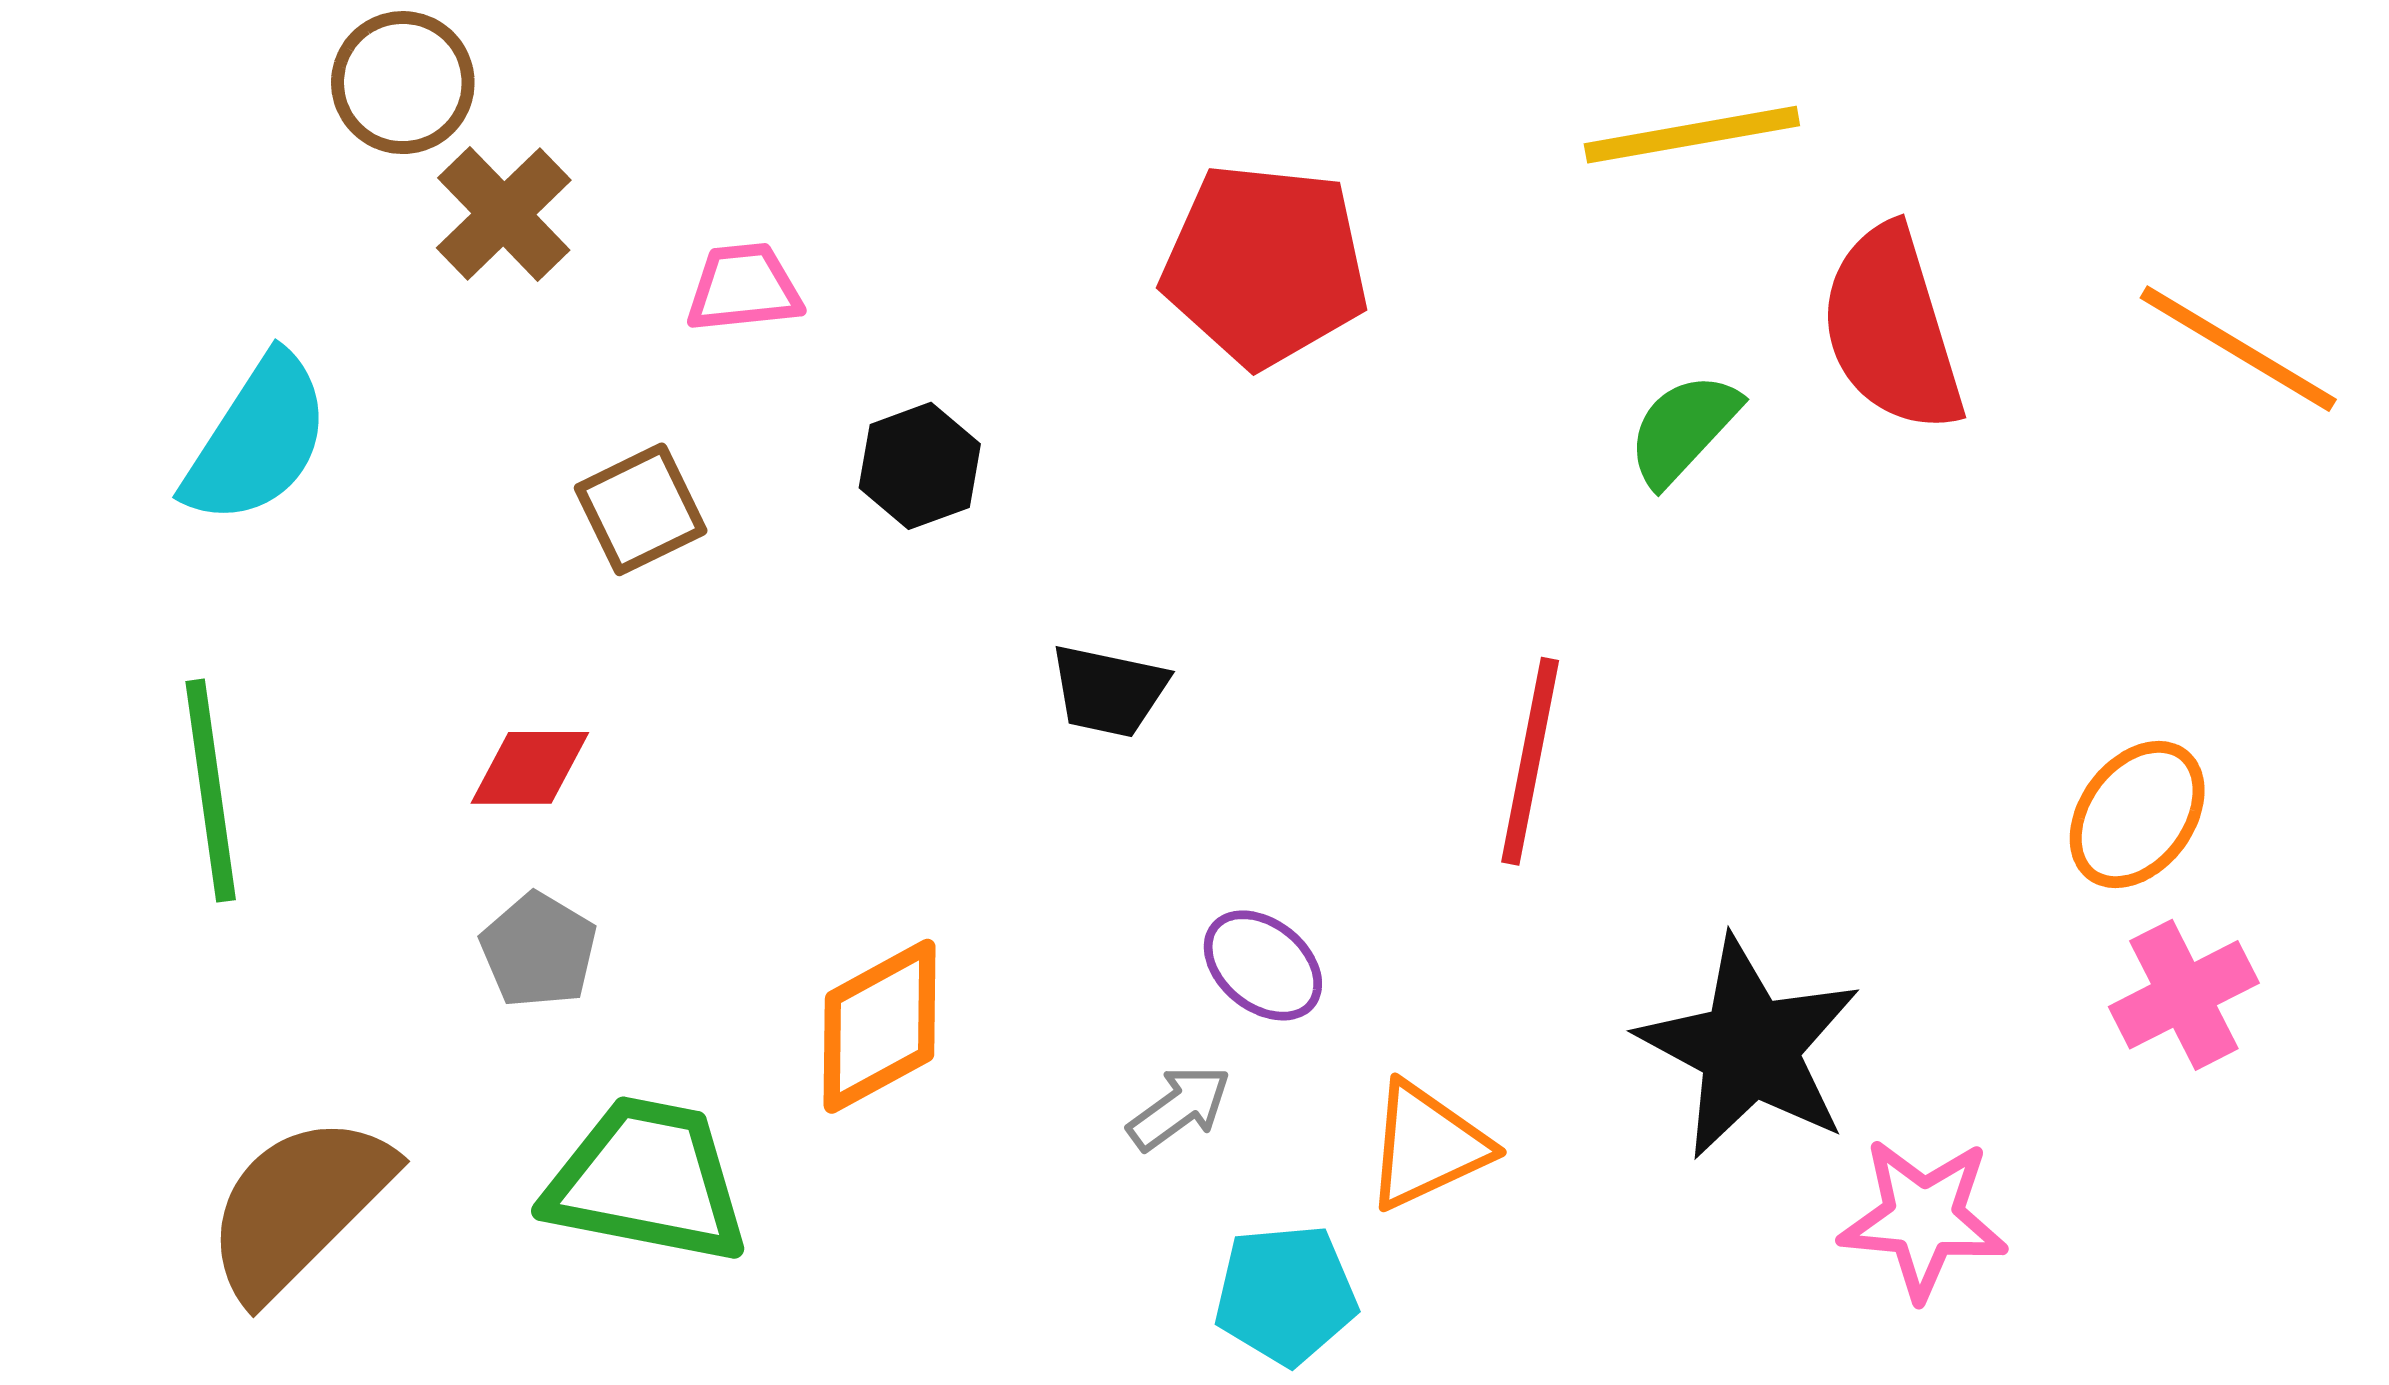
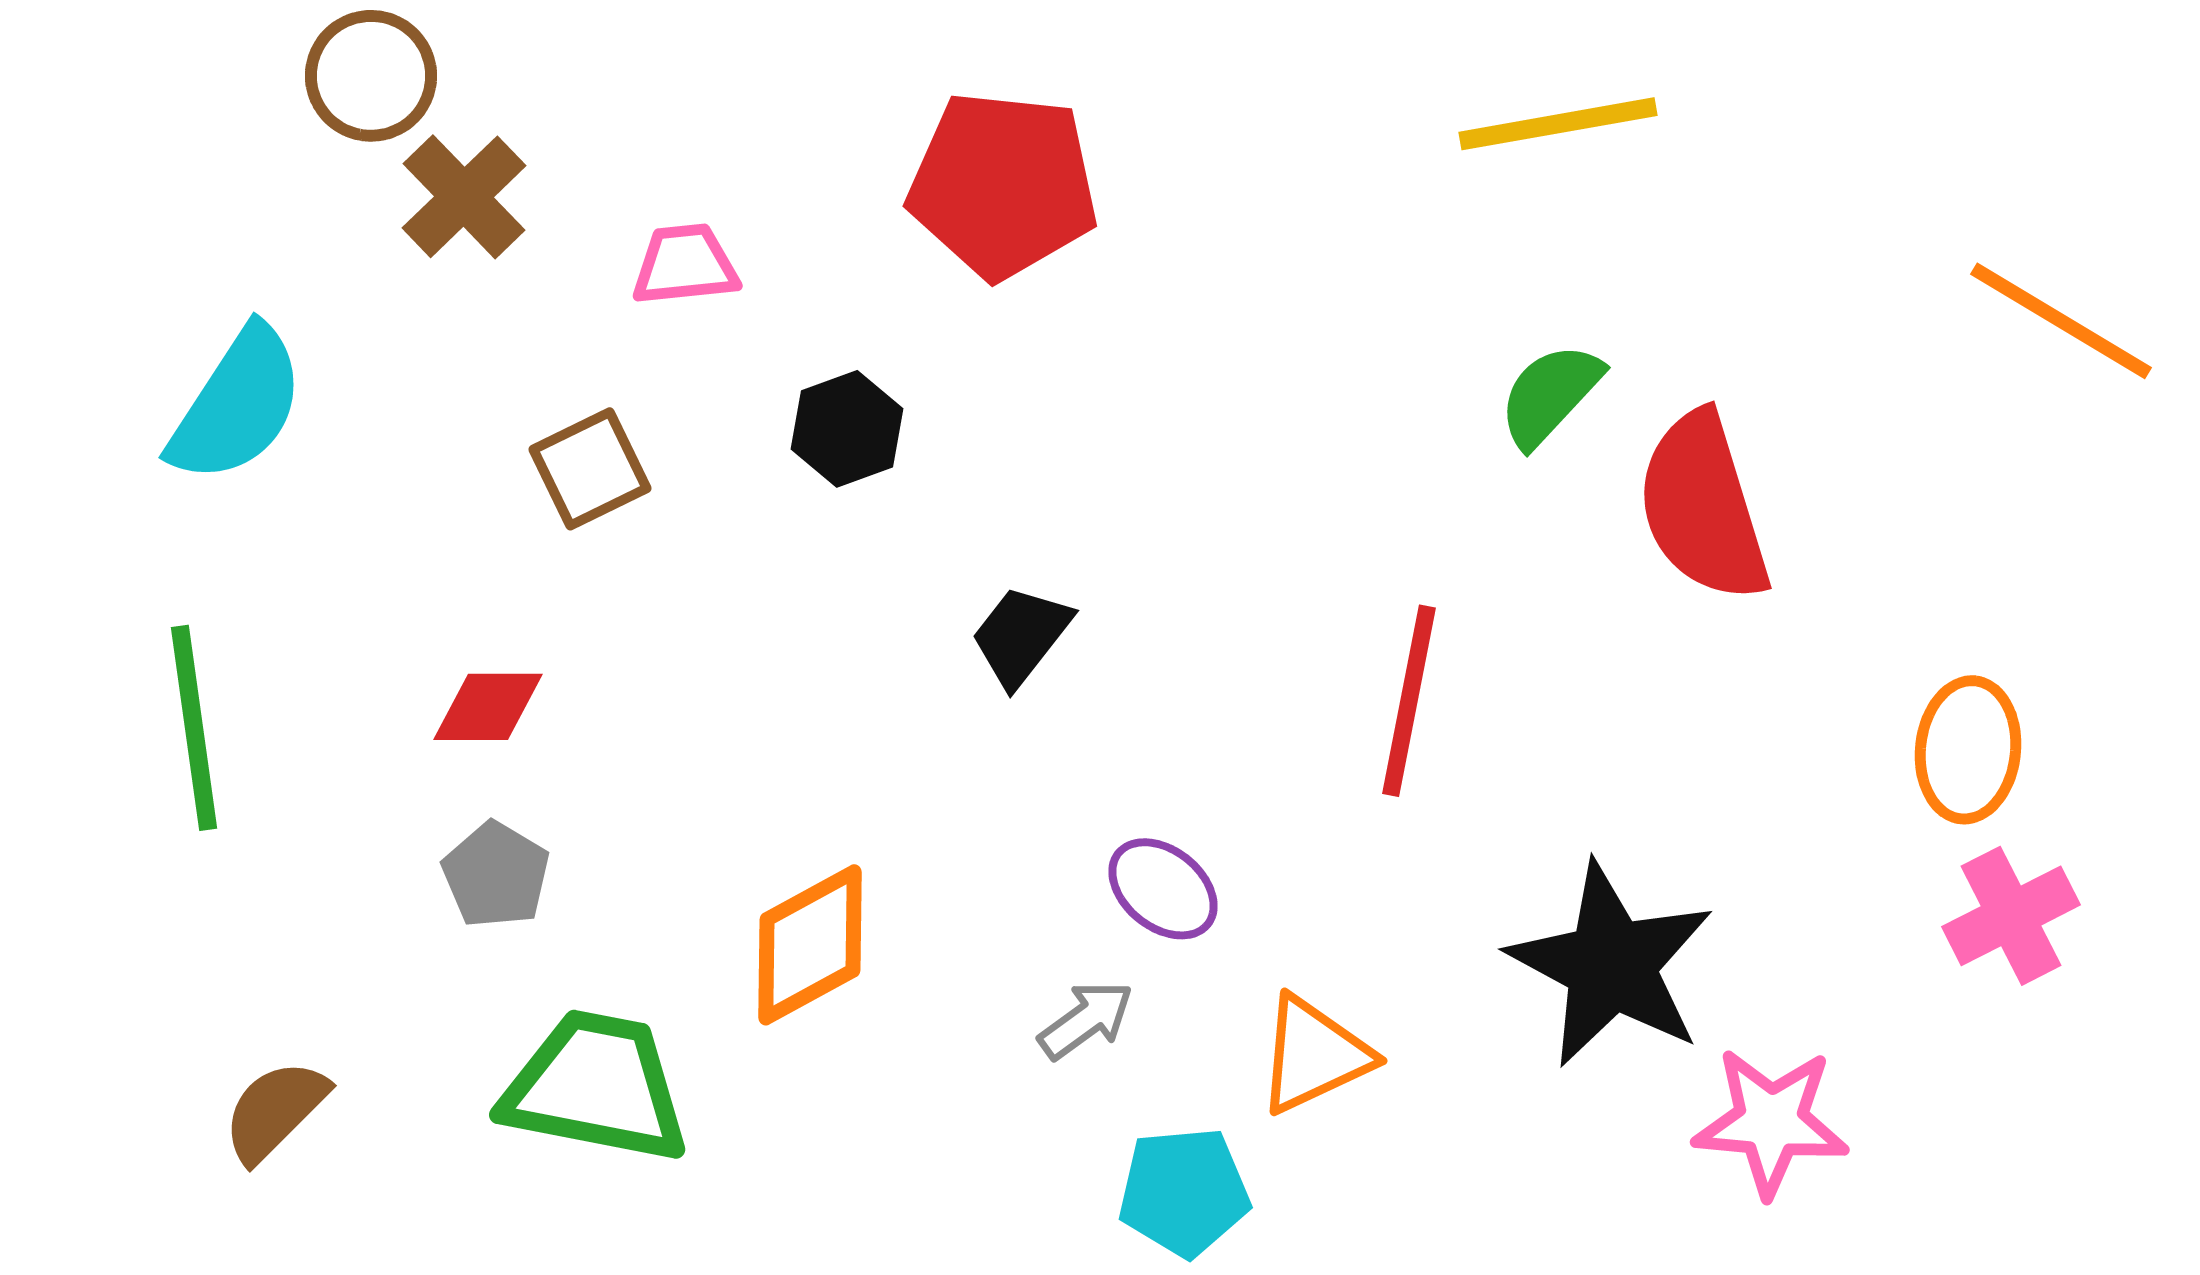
red pentagon: (1265, 265) -> (1003, 185), moved
red semicircle: (1892, 329) -> (1703, 507), moved
black trapezoid: (1109, 691) -> (1021, 636), turned 116
orange ellipse: (2137, 815) -> (1968, 750), turned -31
brown semicircle: (299, 1207) -> (275, 1111), size x0.6

